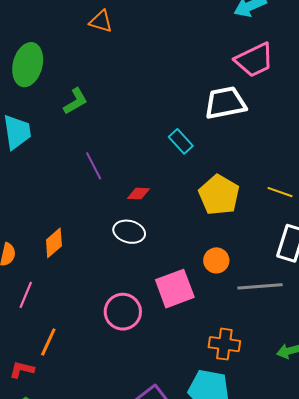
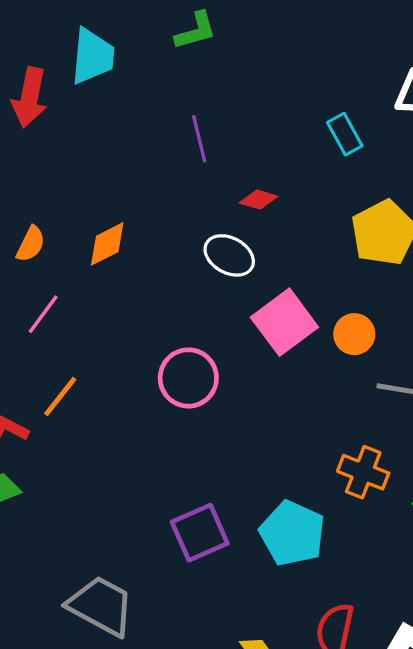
pink square: (175, 289) -> (284, 322), moved, turned -30
orange cross: (224, 344) -> (363, 472), moved

